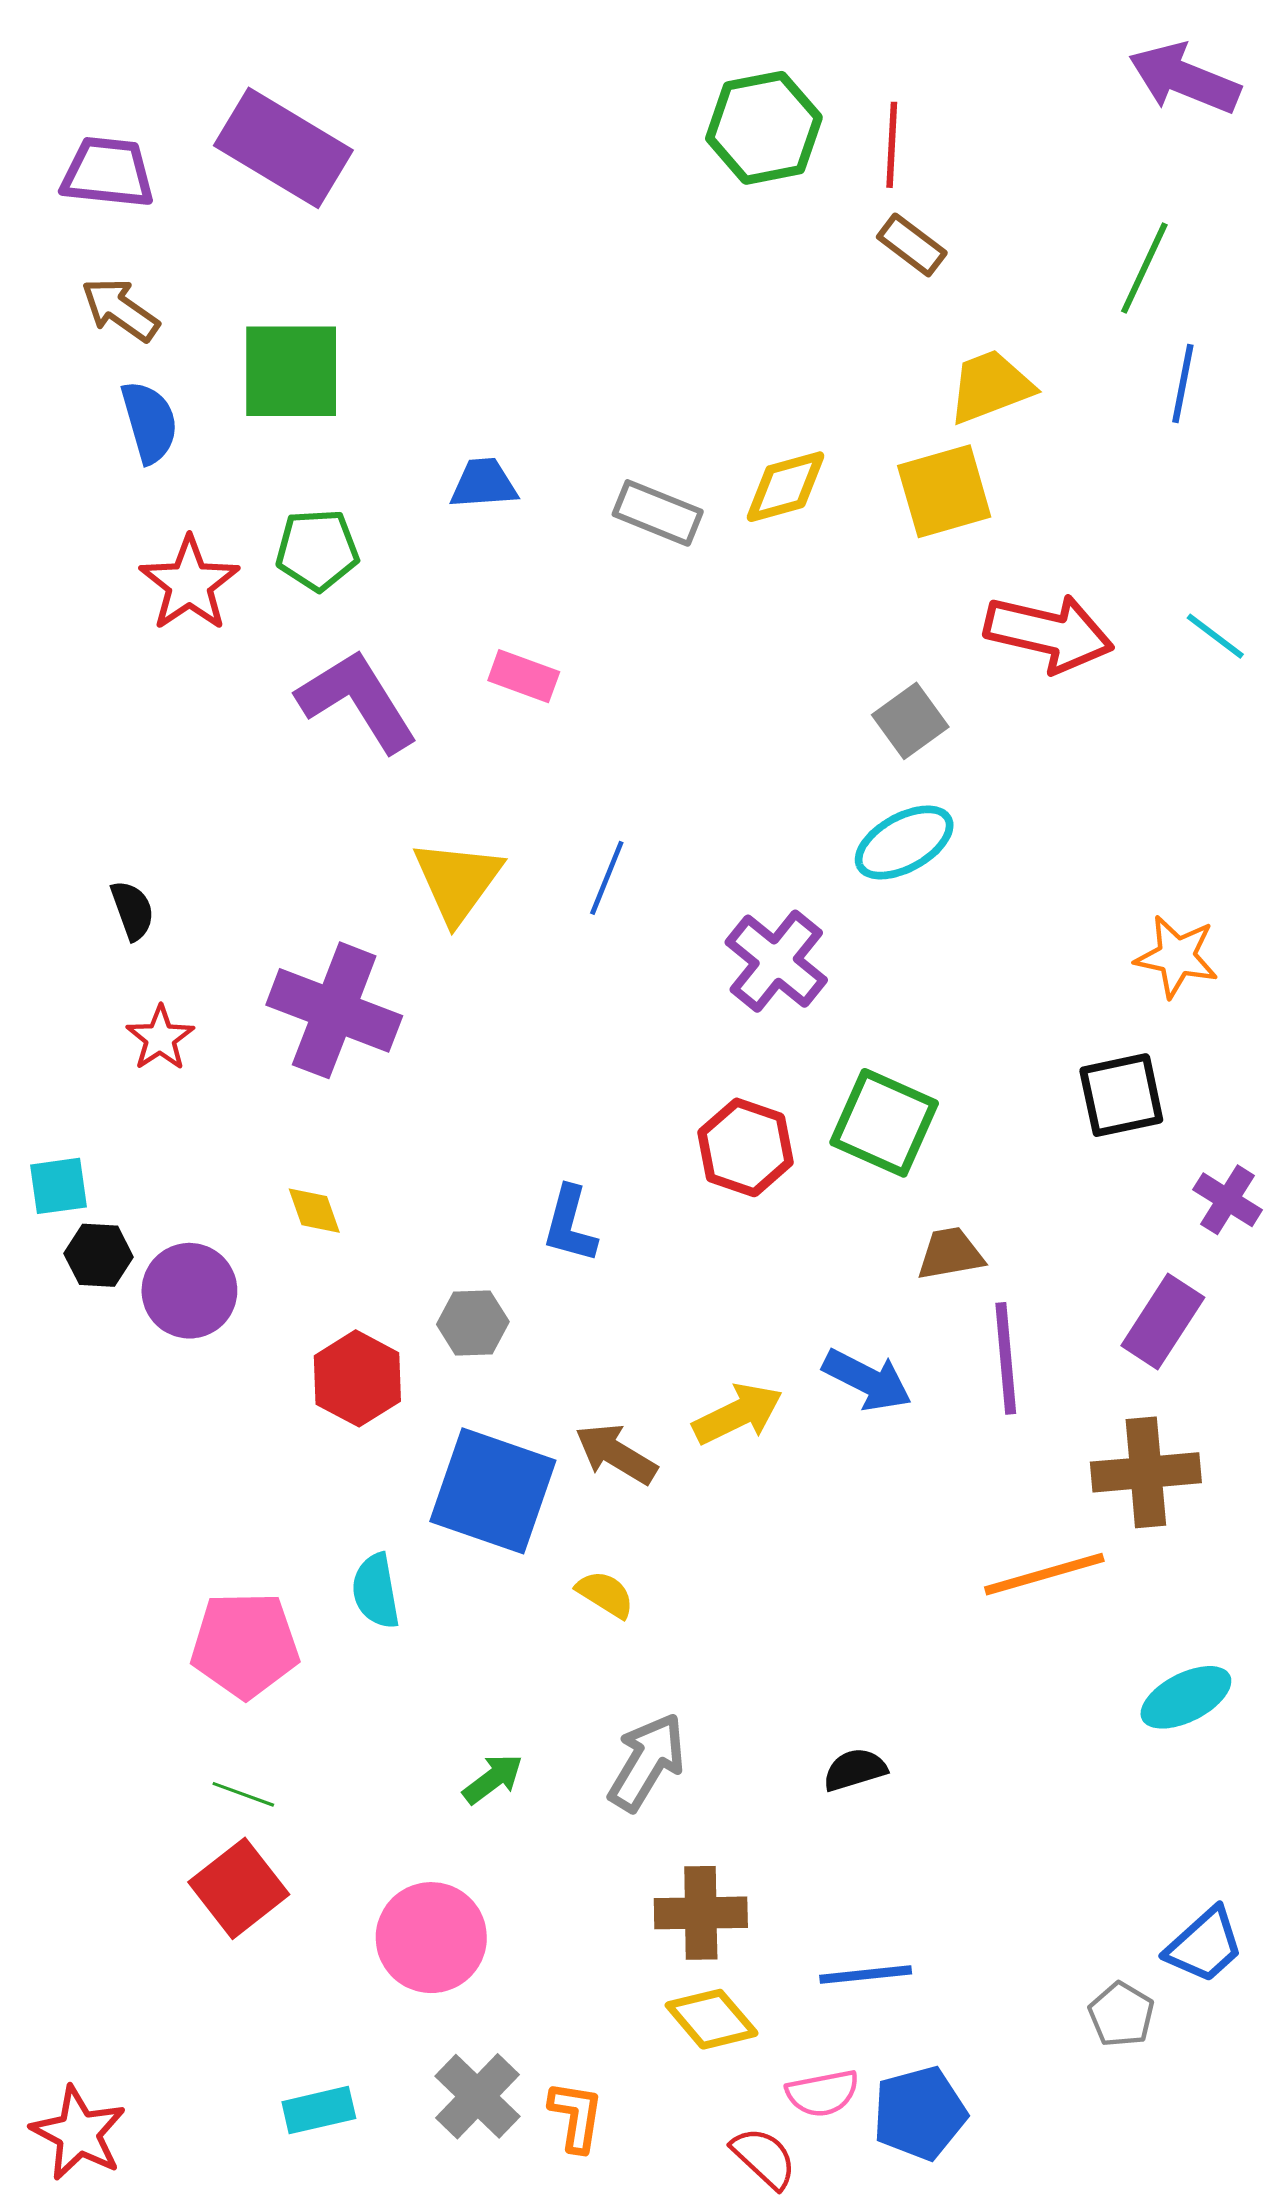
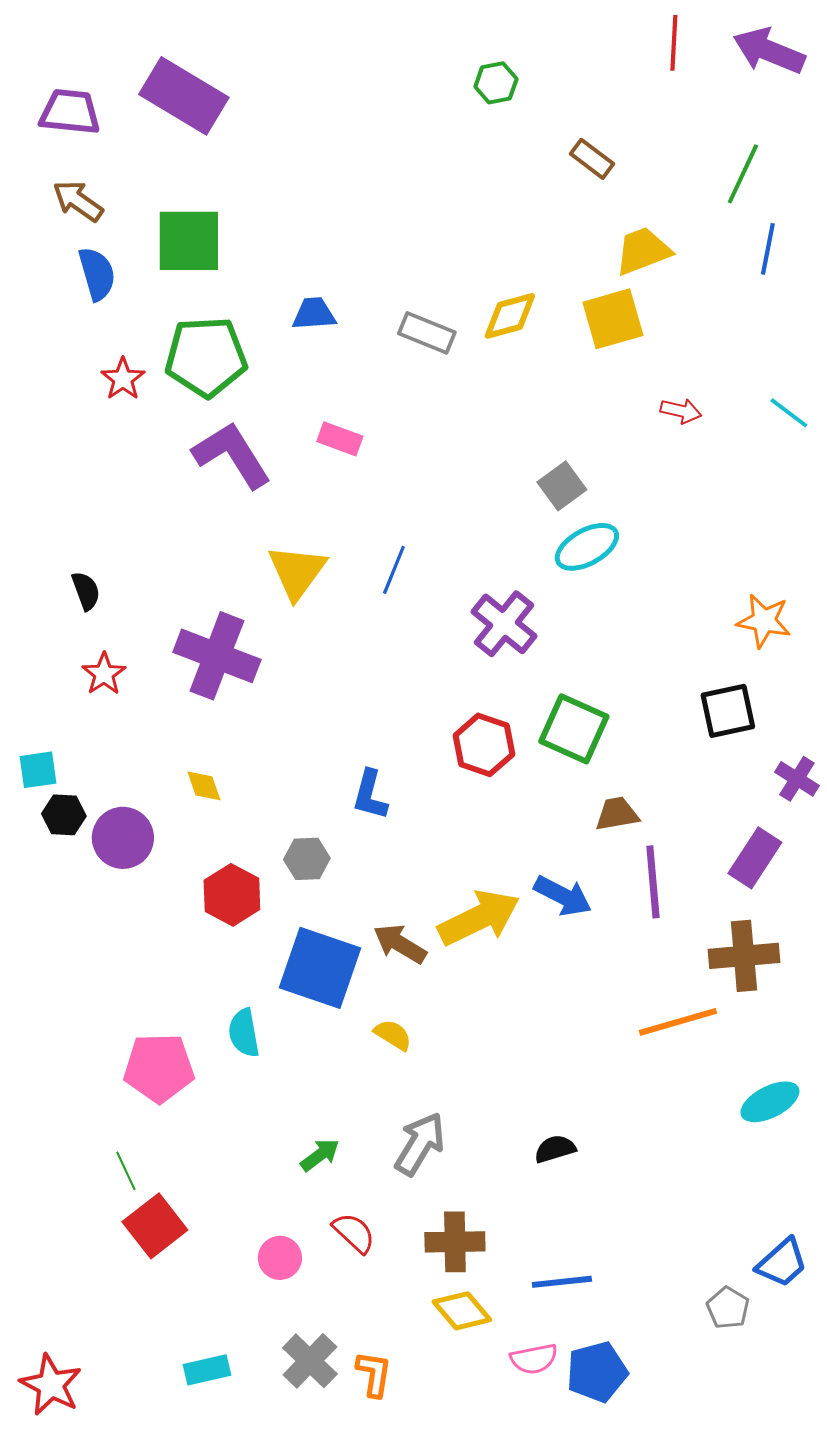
green hexagon: (764, 128) -> (496, 83), size x0.6
red line: (892, 145) -> (674, 43), moved
green pentagon: (317, 550) -> (206, 357), size x1.5
red star: (189, 584) -> (123, 379), size x0.7
red arrow: (1049, 633) -> (681, 411), size x0.5
gray square: (910, 721) -> (562, 486), moved
yellow arrow: (738, 1414) -> (479, 918), size x1.4
green line: (243, 1794) -> (126, 1171), moved, turned 45
pink circle: (431, 1938) -> (280, 1258), size x0.6
red semicircle: (764, 2158) -> (354, 1233), moved

